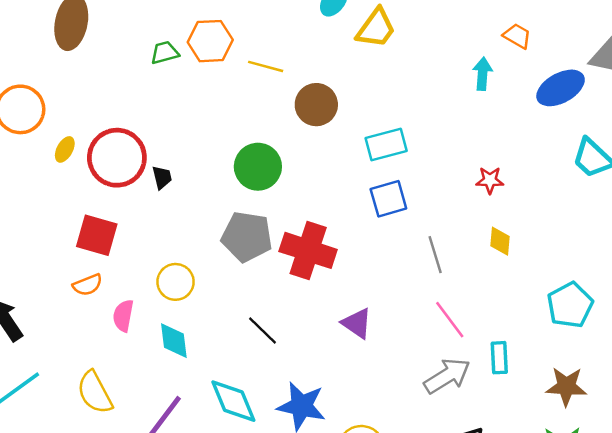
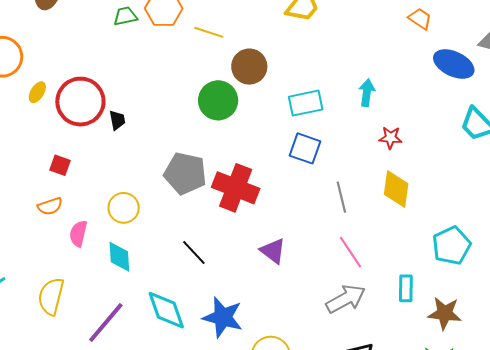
cyan arrow: (482, 74) -> (367, 93), moved
blue ellipse: (561, 88) -> (454, 64), turned 51
green circle: (258, 167) -> (218, 100), moved
blue square: (388, 199) -> (305, 148), turned 32
red square: (97, 235) -> (60, 165), size x0.6
yellow diamond: (500, 241) -> (396, 189), size x1.5
cyan rectangle: (499, 358) -> (406, 288), moved
yellow semicircle: (95, 392) -> (51, 296), turned 39

